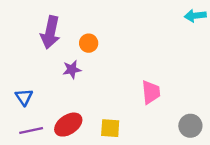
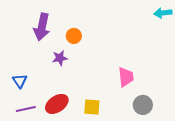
gray circle: (190, 126) -> (143, 105), moved

